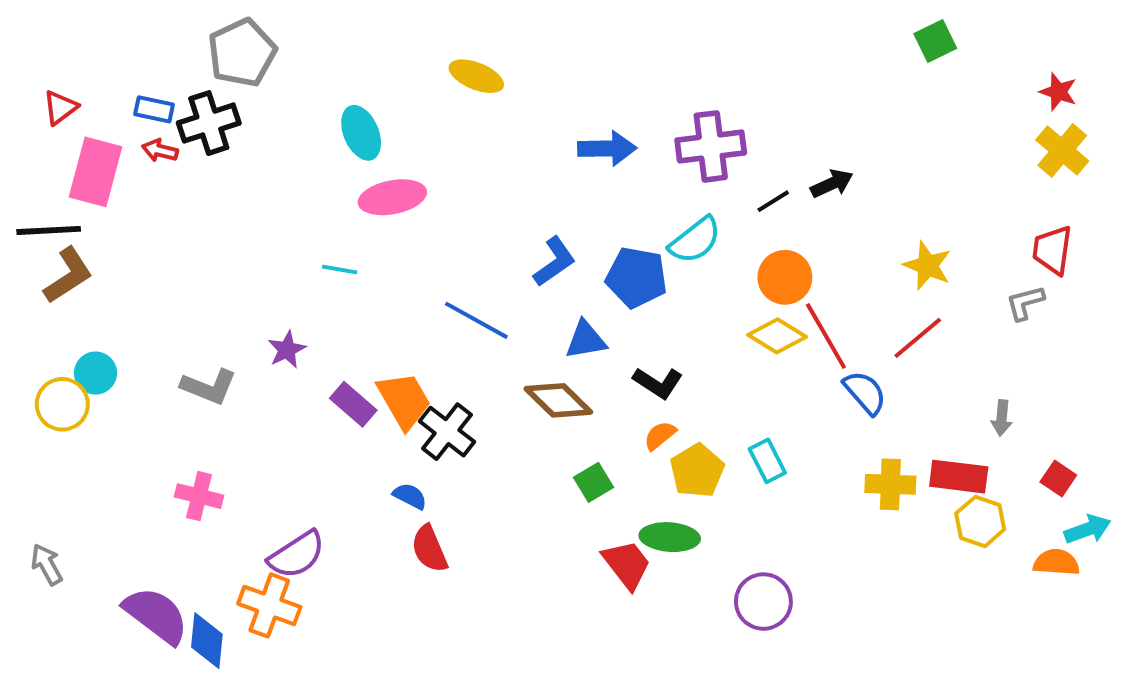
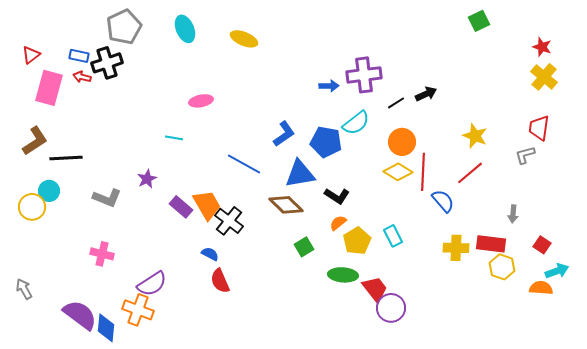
cyan ellipse: (361, 133) -> (185, 29), moved
blue arrow: (607, 148) -> (329, 86), moved, size x0.7
pink ellipse: (392, 197) -> (201, 101), size x0.7
black line: (49, 230) -> (66, 158), moved
red line: (826, 336) -> (423, 172), turned 33
blue triangle: (586, 340) -> (300, 174), size x1.4
red trapezoid: (627, 564) -> (375, 289), moved

